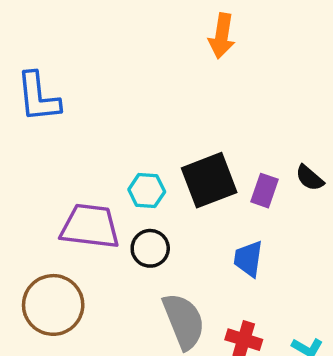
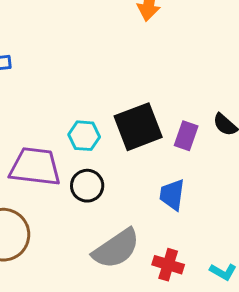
gray semicircle: (184, 321) -> (116, 249), turned 78

